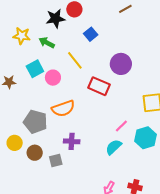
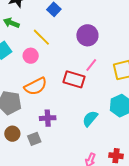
pink circle: (53, 78) -> (31, 56), moved
red rectangle: (99, 86) -> (74, 79), moved
pink line: (121, 126) -> (91, 65), moved

